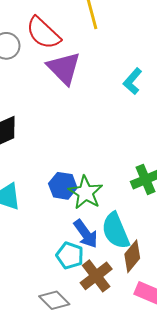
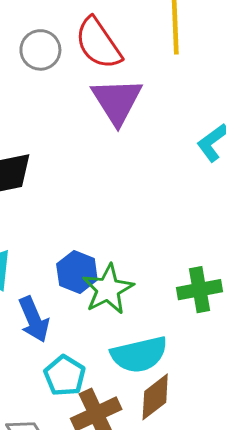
cyan semicircle: (116, 231) -> (139, 355), turned -93
blue arrow: (86, 234) -> (34, 319), moved

